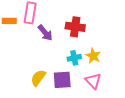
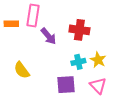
yellow semicircle: (38, 78) -> (22, 70), moved, turned -72

